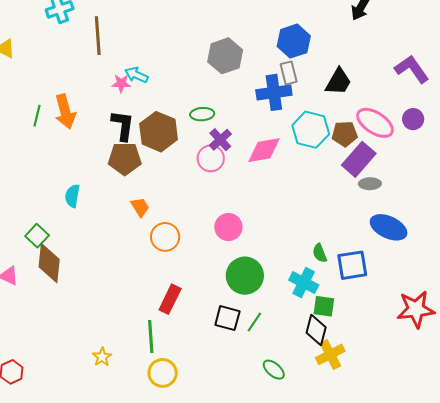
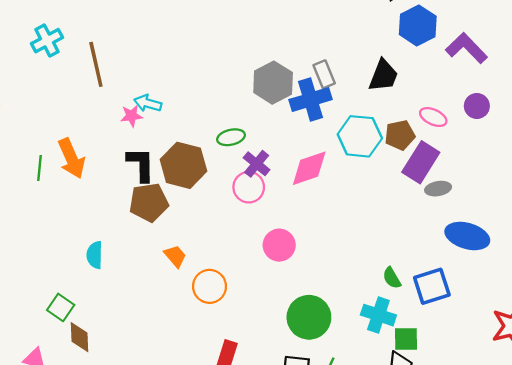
blue hexagon: (294, 41) -> (418, 25), moved
gray hexagon: (225, 56) -> (273, 83), moved
pink ellipse: (375, 123) -> (433, 117), size x0.6
pink circle: (228, 227) -> (279, 245), moved
brown diamond: (49, 263) -> (79, 337), size x0.7

